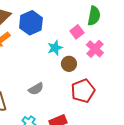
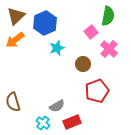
cyan star: (55, 48) -> (57, 48), moved
gray semicircle: (36, 89) -> (57, 106), moved

